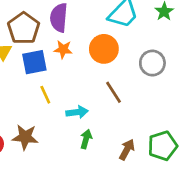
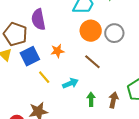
orange star: (63, 49) -> (57, 51), moved
orange circle: (104, 49) -> (91, 31), moved
green arrow: (86, 139) -> (91, 99), moved

